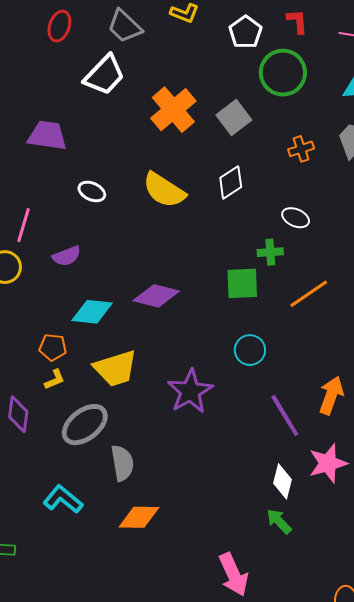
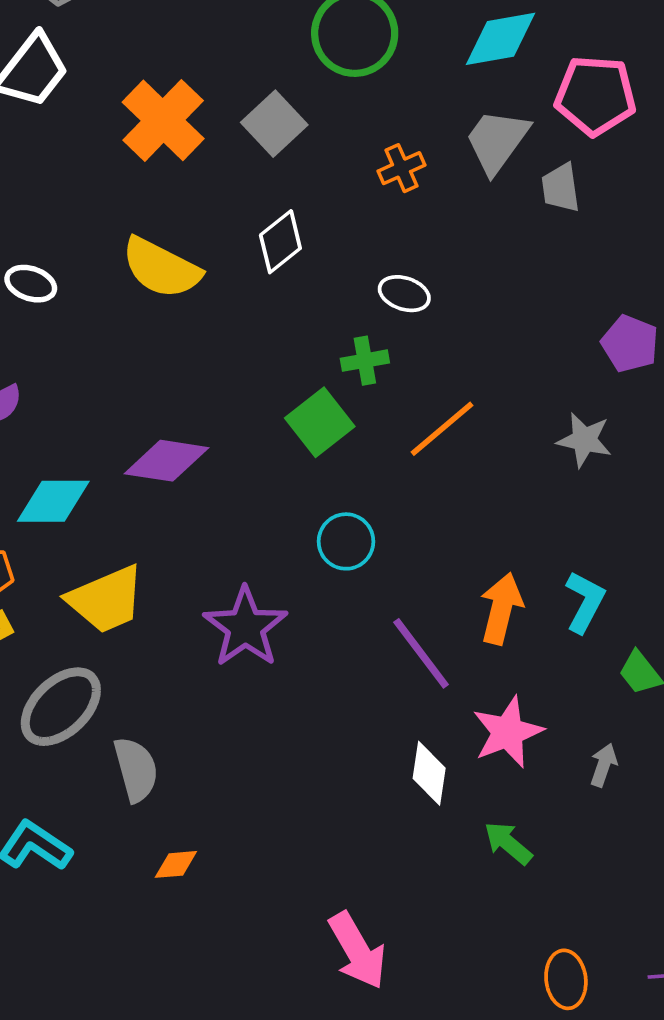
green square: (242, 283) -> (320, 422), turned -30
orange diamond: (139, 517) -> (176, 864), size x0.6
green arrow: (279, 521) -> (508, 843), moved

